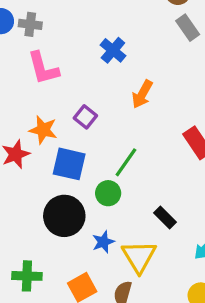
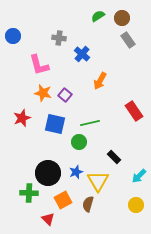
gray cross: (30, 24) -> (59, 38), moved
orange star: (43, 130) -> (43, 93), moved
green line: (126, 162) -> (90, 123), turned 42
black circle: (64, 216) -> (48, 173), moved

